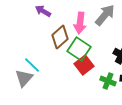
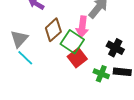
pink arrow: (80, 23) -> (82, 27), moved
gray triangle: (24, 78) -> (19, 39), moved

